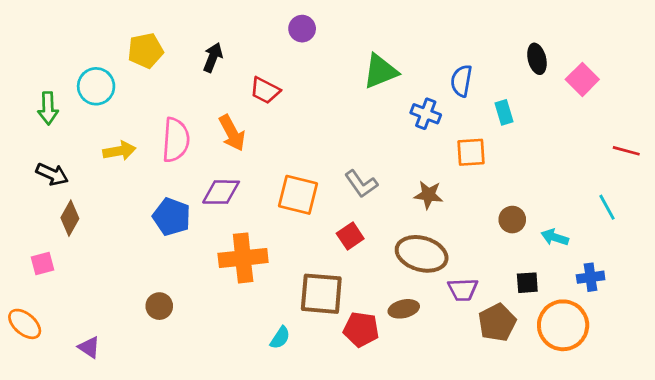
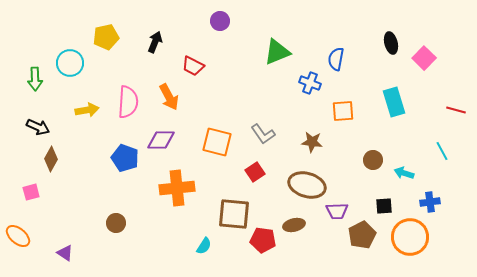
cyan rectangle: (504, 112) -> (394, 102), moved, size x1.6

